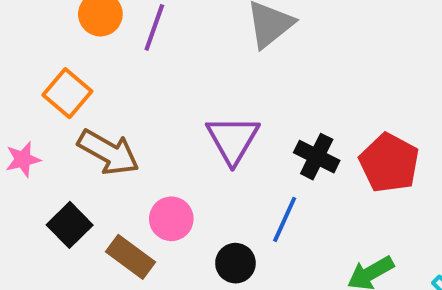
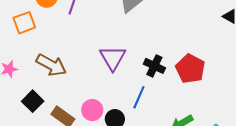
orange square: (67, 93) -> (24, 23), moved, turned 30
pink circle: (171, 219) -> (92, 110), moved

